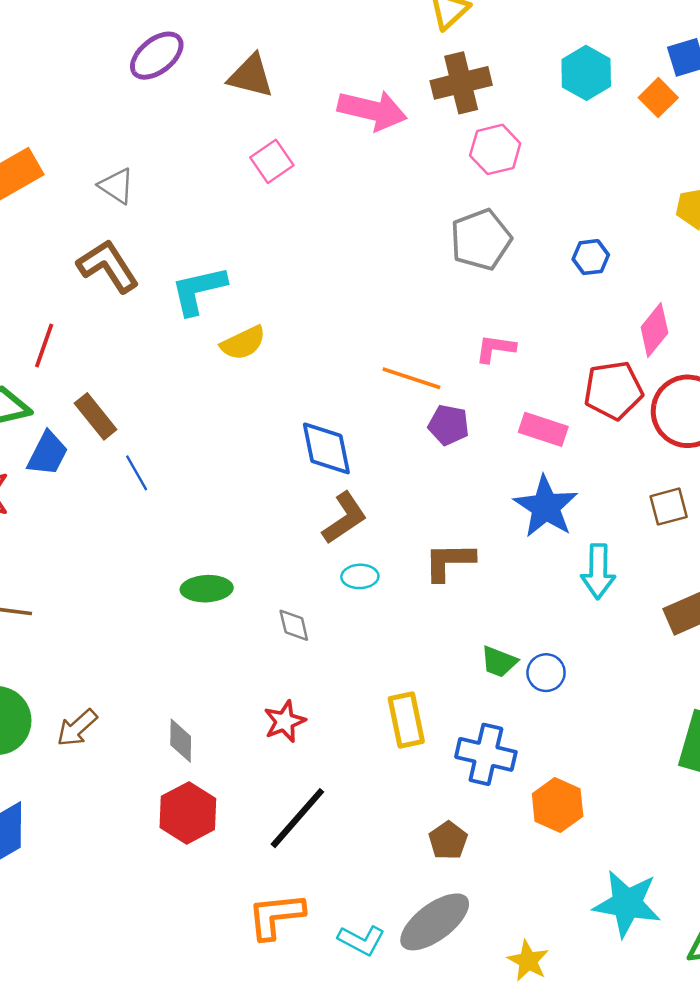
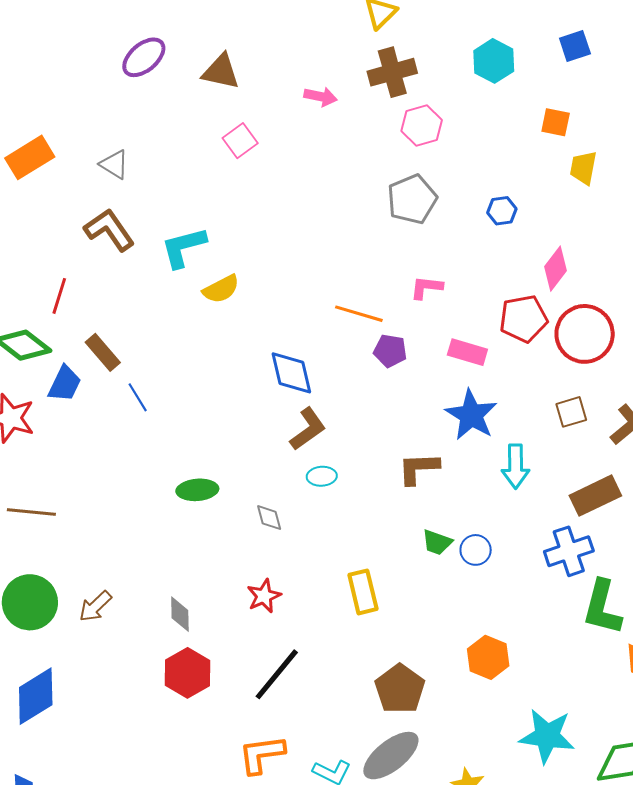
orange square: (658, 98) -> (556, 122), moved, turned -32
pink arrow: (372, 110) -> (321, 97), size x0.6
brown L-shape: (449, 561) -> (418, 468), moved
blue cross: (486, 754) -> (569, 551), moved, turned -30
brown pentagon: (448, 840) -> (400, 689), size x1.6

